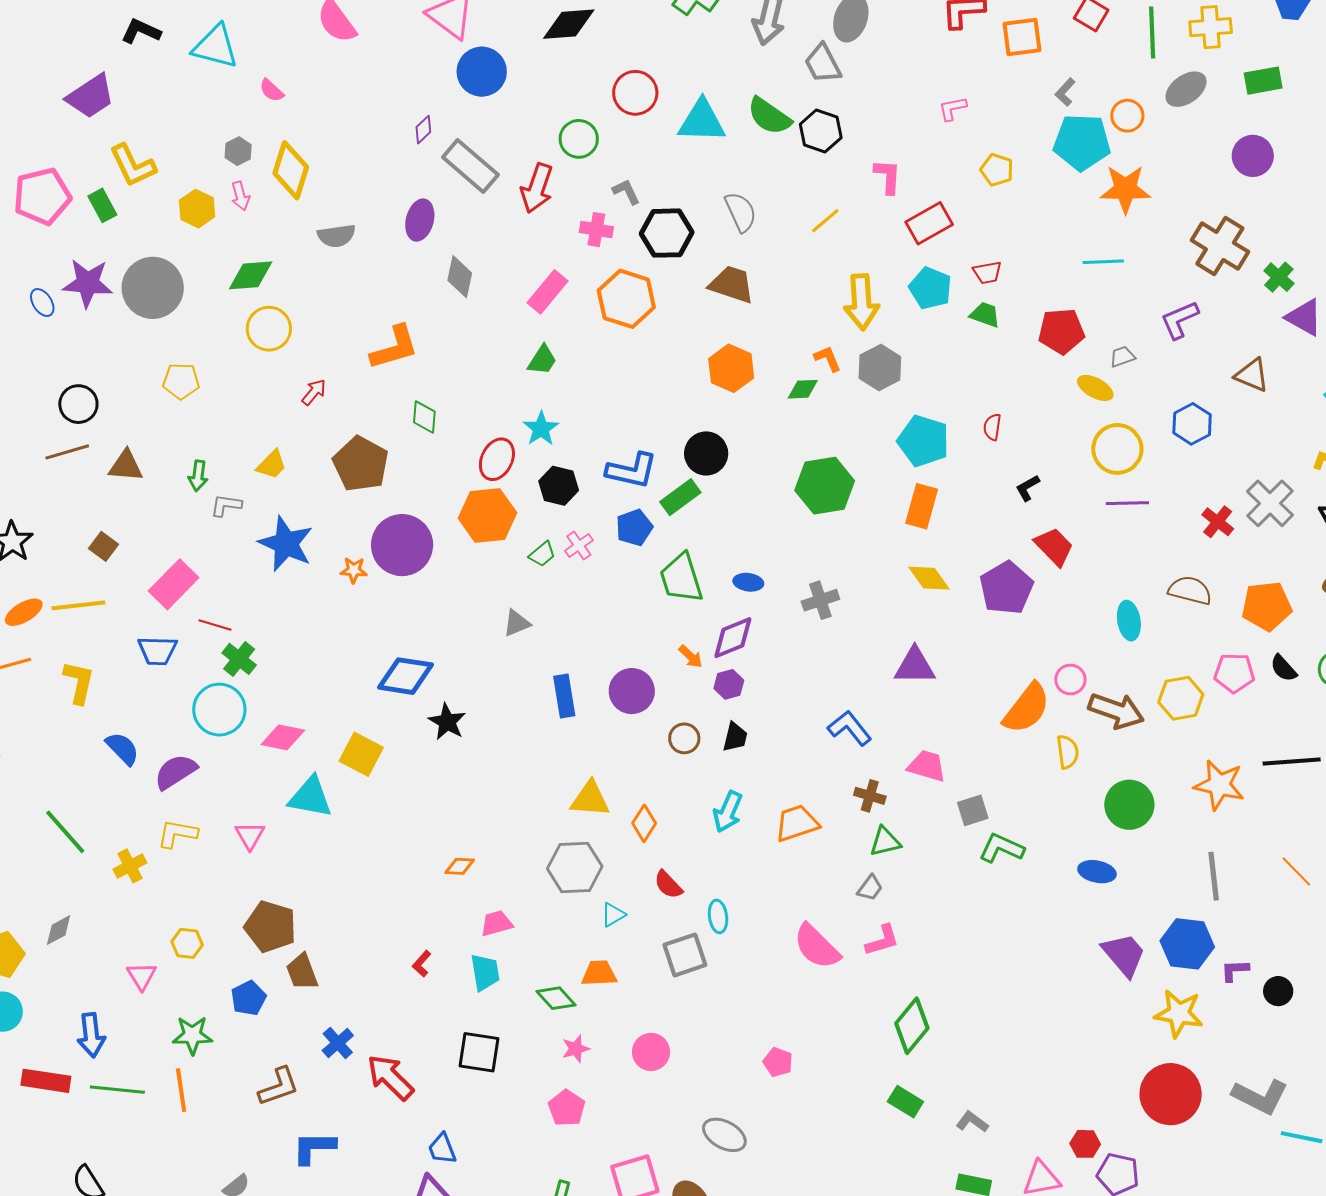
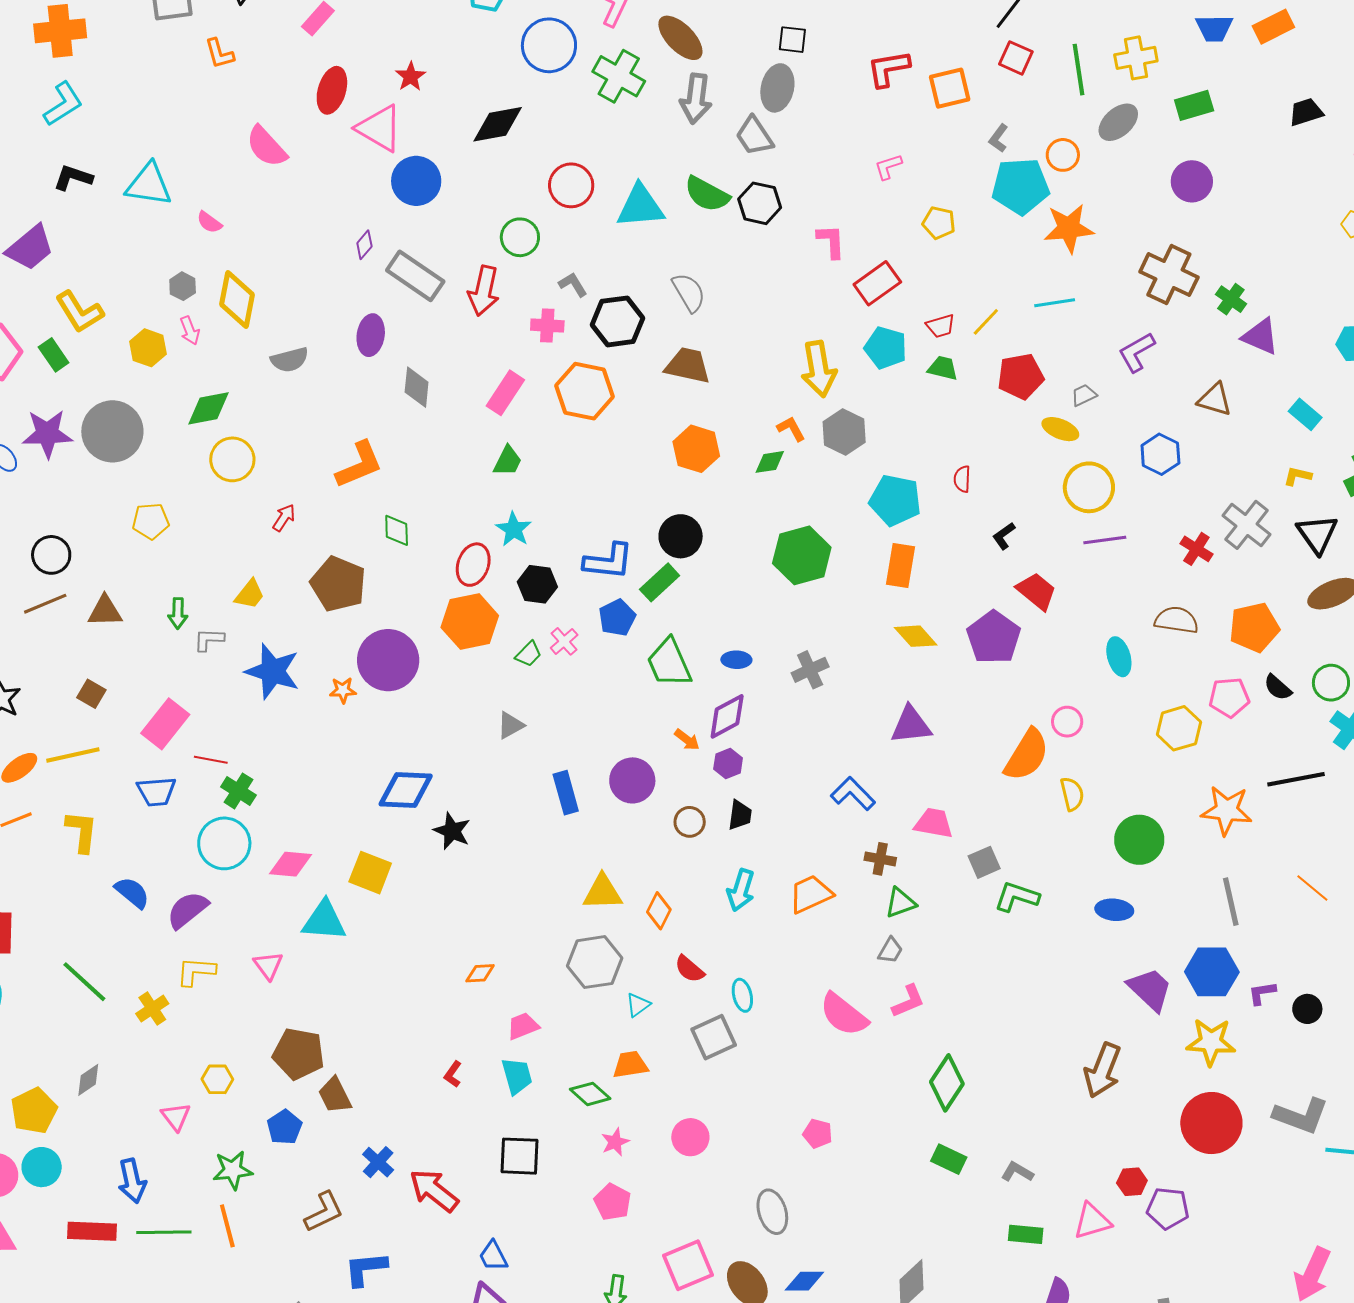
yellow line: (825, 221) -> (986, 322), moved
brown arrow: (1116, 711) -> (1103, 1070), moved, turned 98
gray ellipse: (724, 1135) -> (772, 1212), turned 51

